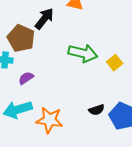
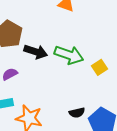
black arrow: (44, 19) -> (36, 52), moved, turned 65

